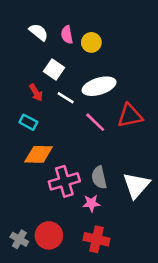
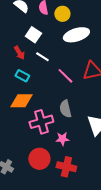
white ellipse: (99, 86) -> (76, 35), moved
cyan rectangle: (28, 122) -> (22, 76), moved
gray semicircle: (99, 178) -> (65, 109), moved
red circle: (49, 235) -> (39, 159), moved

